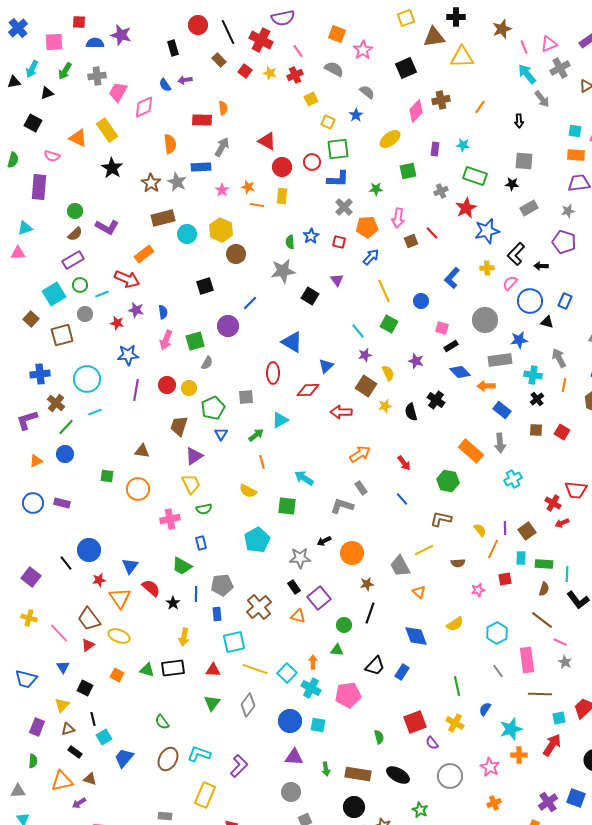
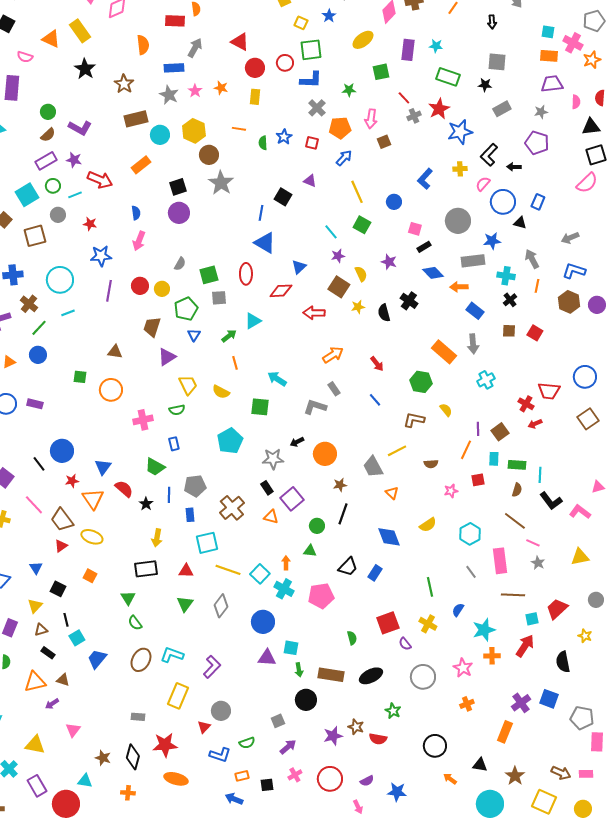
purple rectangle: (435, 149) -> (408, 50), size x1.5
gray star: (177, 182) -> (169, 95), moved
gray cross: (441, 191) -> (414, 116), moved
orange line: (257, 205) -> (239, 129), moved
red line: (432, 233) -> (404, 98), moved
orange rectangle: (144, 254) -> (141, 165), moved
gray star: (283, 271) -> (221, 183), moved, turned -30
purple triangle: (337, 280) -> (310, 181), turned -32
blue line: (250, 303) -> (261, 213), moved, turned -35
purple star: (136, 310) -> (74, 160), moved
purple circle: (228, 326) -> (179, 213), moved
green square: (195, 341) -> (209, 275), moved
yellow trapezoid: (191, 484) -> (188, 385), moved
yellow semicircle: (480, 530) -> (446, 410), moved
pink line: (59, 633) -> (34, 505), moved
green triangle: (147, 670) -> (128, 598), moved, turned 42
cyan square: (318, 725) -> (291, 648), moved
black ellipse: (398, 775) -> (371, 676), turned -55
gray circle: (291, 792) -> (221, 711), moved
black circle: (354, 807) -> (306, 700), moved

